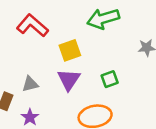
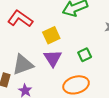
gray triangle: (30, 84) -> (23, 65), size x1.6

